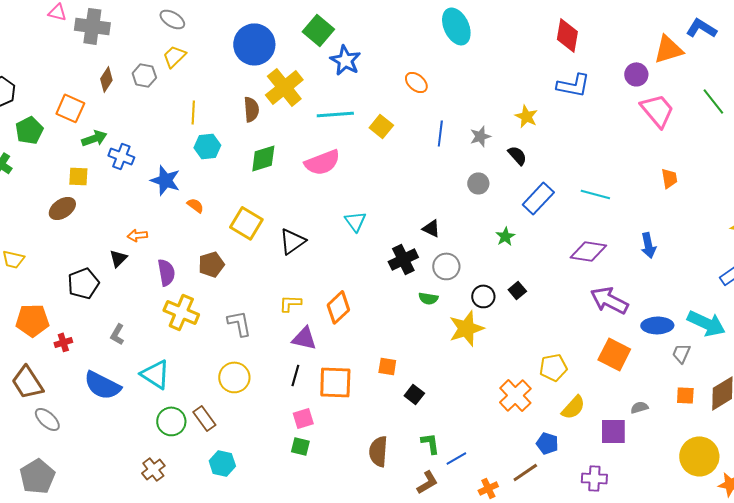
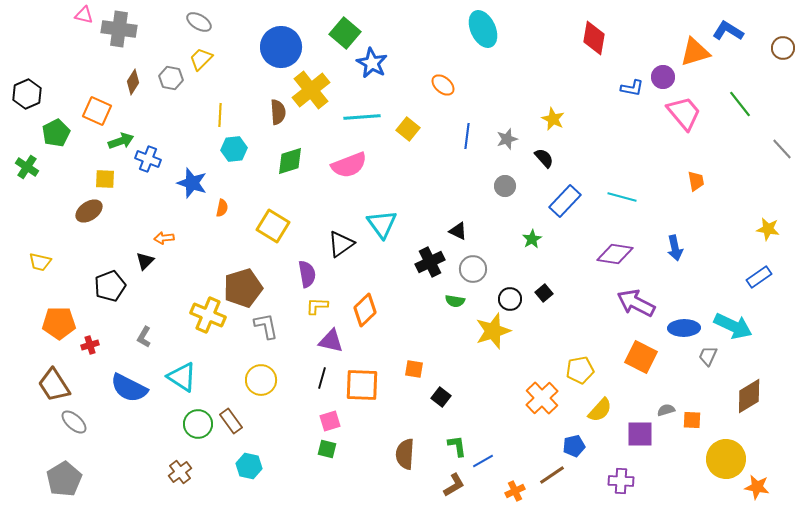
blue L-shape: (573, 85) -> (632, 88), moved, size x0.7
orange semicircle: (195, 205) -> (222, 208), turned 66
cyan triangle: (355, 221) -> (382, 224), size x1.4
black triangle: (292, 241) -> (341, 244), moved
brown pentagon: (211, 264) -> (243, 288), moved, size x1.5
purple semicircle: (166, 272) -> (307, 274), moved
orange square: (685, 395) -> (692, 420), moved
blue pentagon: (547, 443) -> (574, 446), turned -30

